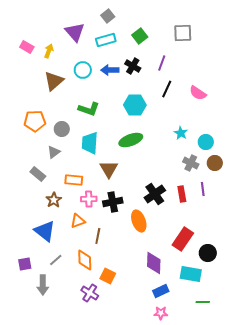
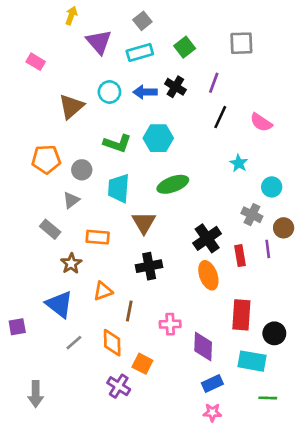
yellow arrow: (49, 51) -> (71, 16), moved
cyan hexagon: (135, 105) -> (158, 138), moved
cyan star: (181, 133) -> (239, 163), moved
brown circle: (215, 163) -> (284, 228), moved
black cross: (155, 194) -> (207, 238), moved
pink cross: (89, 199) -> (170, 324), moved
orange ellipse: (139, 221) -> (208, 275), moved
red rectangle: (183, 239) -> (241, 315), turned -30
purple square: (25, 264) -> (17, 327), moved
gray arrow: (43, 285) -> (36, 394), moved

